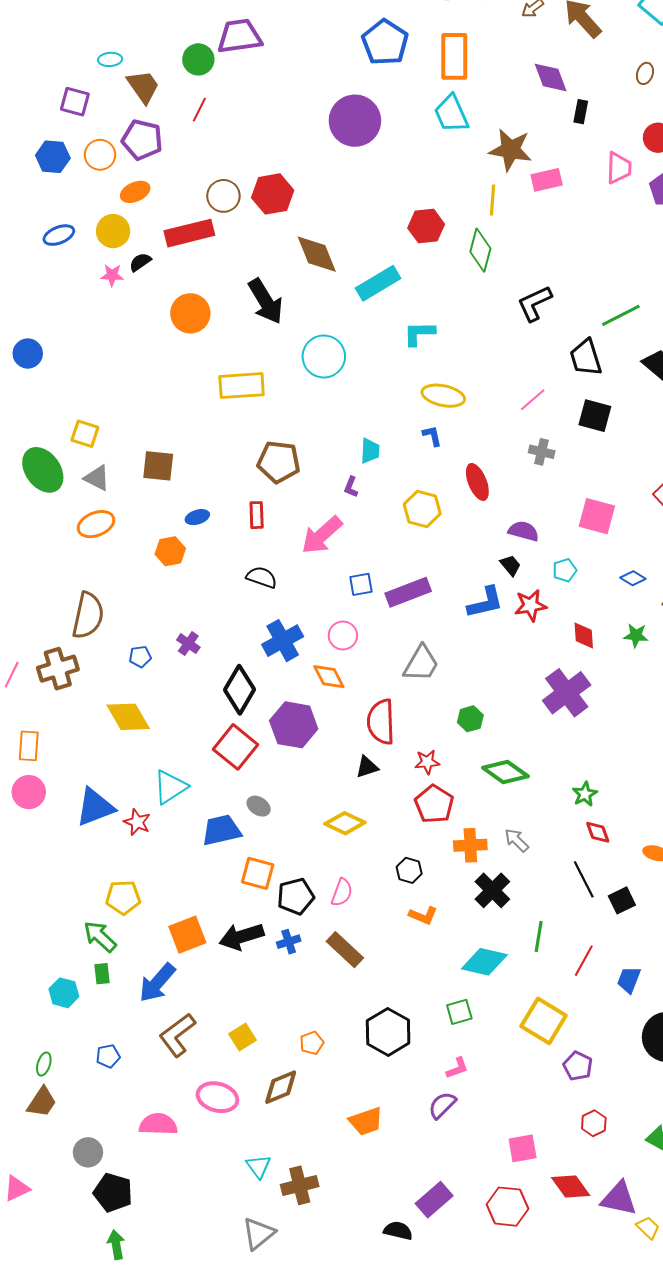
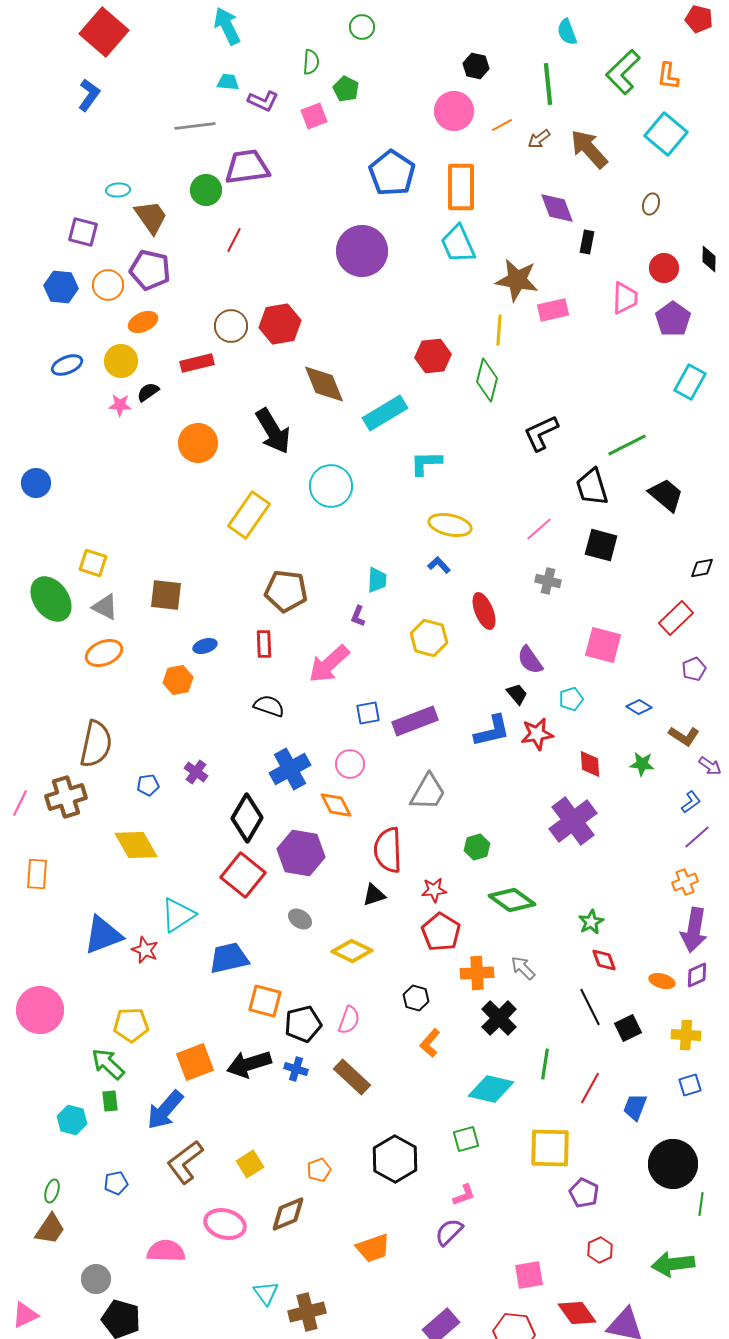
red line: (199, 110) -> (234, 240), moved
red rectangle: (189, 233) -> (197, 363), size x0.7
yellow rectangle: (242, 386) -> (249, 515), turned -51
blue L-shape: (432, 436) -> (439, 565), turned -30
purple semicircle: (524, 531) -> (530, 660), turned -140
pink circle: (29, 792) -> (40, 1010), moved, size x1.4
gray ellipse: (259, 806) -> (300, 919), moved
orange L-shape: (423, 916) -> (430, 1043), turned 108
blue cross: (289, 942) -> (296, 1069), turned 35
yellow square: (544, 1021) -> (550, 1148), turned -30

